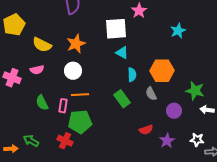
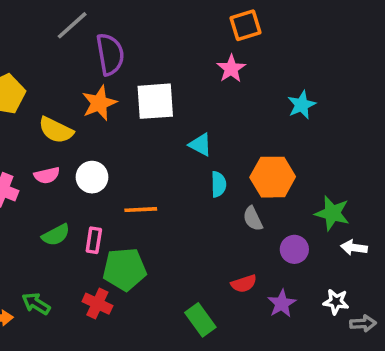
white square: (116, 29) -> (155, 101), moved
orange star: (76, 44) -> (99, 103), moved
white circle: (73, 71) -> (92, 177), moved
orange line: (80, 95) -> (141, 210), moved
green rectangle: (122, 99) -> (200, 320), moved
green semicircle: (42, 103) -> (56, 235), turned -91

